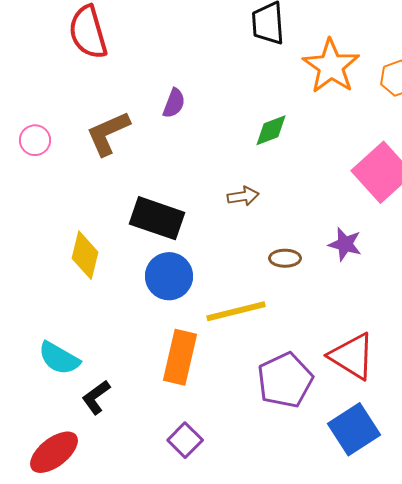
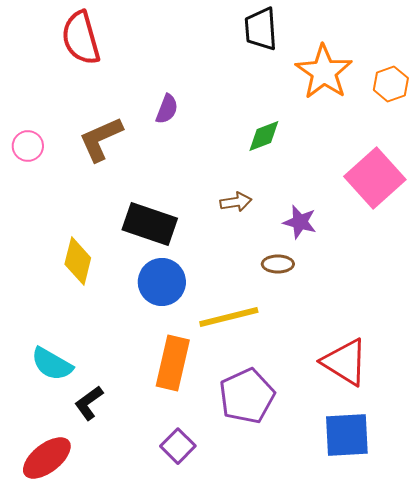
purple star: (345, 244) -> (300, 222), moved
purple pentagon: (285, 380) -> (247, 396), moved
blue square: (354, 429) -> (347, 435), turned 30

